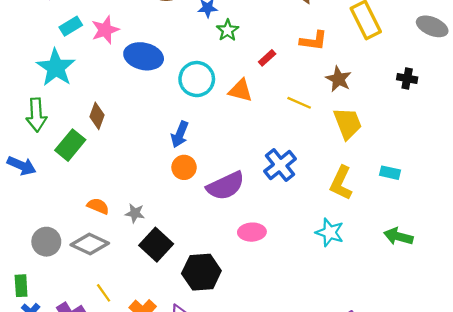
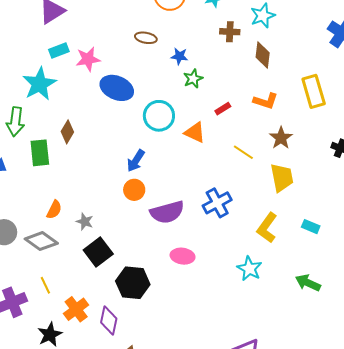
green rectangle: (70, 145) -> (40, 153), turned -56
orange semicircle: (98, 206) -> (54, 210), turned 84

